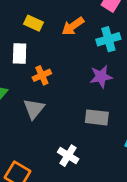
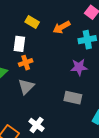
orange cross: (42, 75) -> (26, 63), moved
white cross: (68, 156) -> (37, 125), moved

